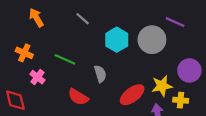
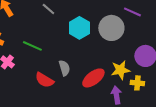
gray semicircle: (100, 74) -> (64, 68), moved

